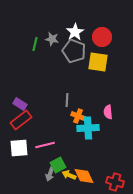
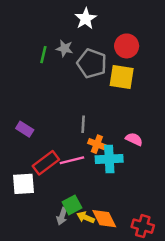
white star: (75, 32) -> (86, 19), moved
pink semicircle: (108, 112) -> (134, 139), turned 120
red rectangle: (21, 120) -> (46, 163), moved
pink line: (45, 145) -> (72, 160), moved

